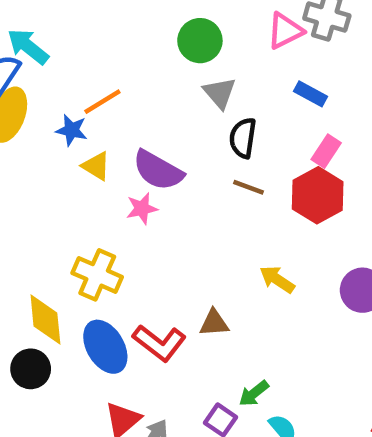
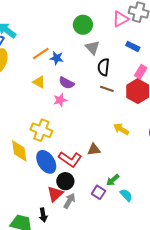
blue star: (72, 130) -> (57, 58), moved
purple semicircle: (158, 170) -> (67, 83), size x0.7
black circle: (31, 369) -> (65, 181), moved

